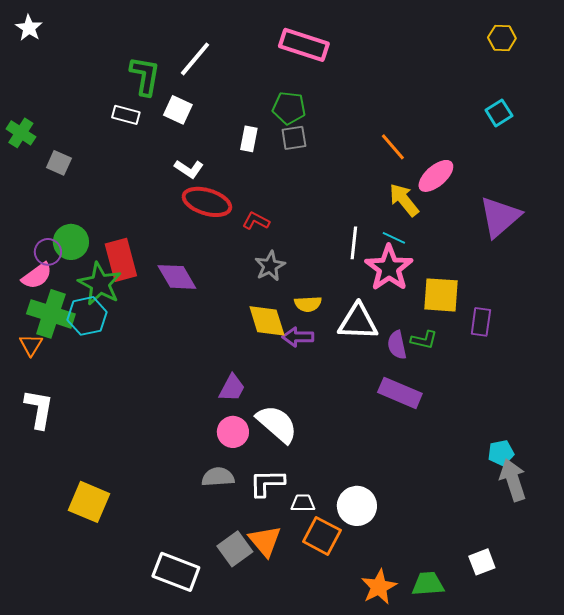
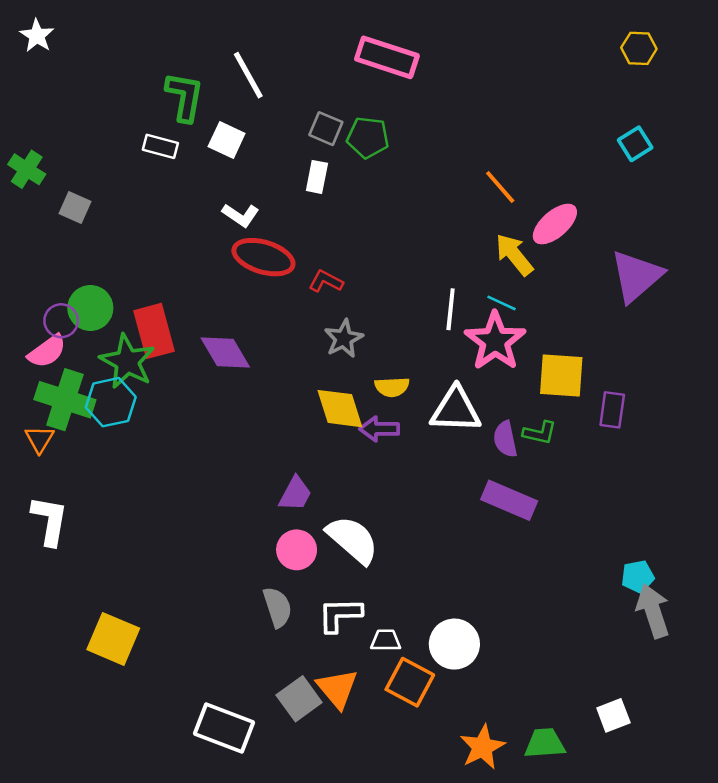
white line: (195, 59) -> (248, 75), turned -69
gray square: (294, 138) -> (326, 129), moved, turned 32
gray semicircle: (218, 477) -> (277, 607), turned 76

